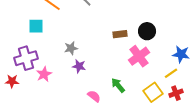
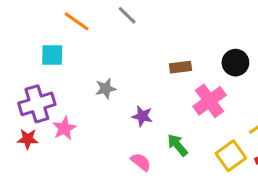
black circle: (147, 31) -> (235, 63), moved
purple star: (79, 66) -> (142, 116), moved
red star: (12, 81) -> (28, 139), moved

